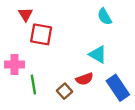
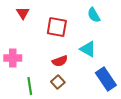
red square: (41, 34) -> (57, 27), moved
red semicircle: (84, 79) -> (60, 61), moved
green line: (33, 84) -> (30, 86), moved

